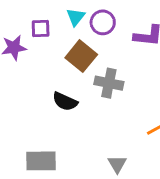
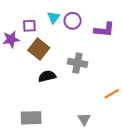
brown square: (81, 56) -> (39, 49), moved
black semicircle: (65, 101) -> (47, 76), turned 144

